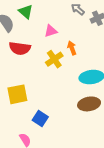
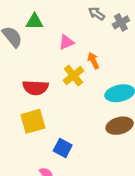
green triangle: (26, 12) -> (34, 22), turned -35
red semicircle: (20, 48) -> (35, 88), moved

